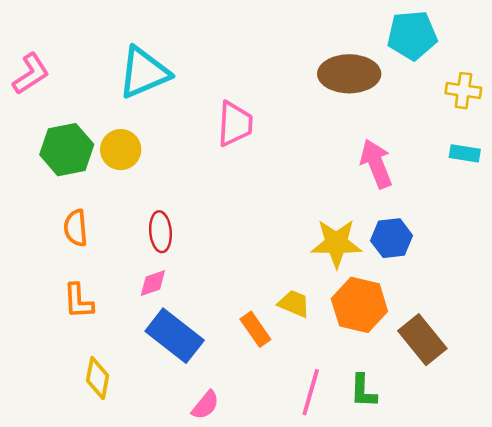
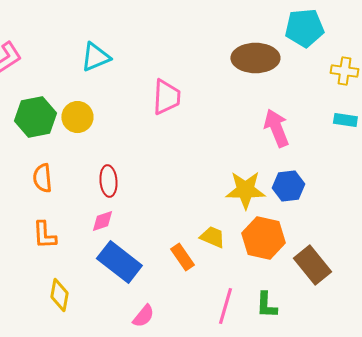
cyan triangle: (144, 73) -> (95, 57), size x0.7

